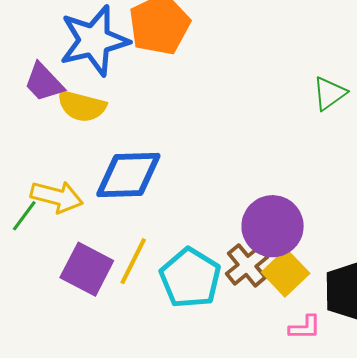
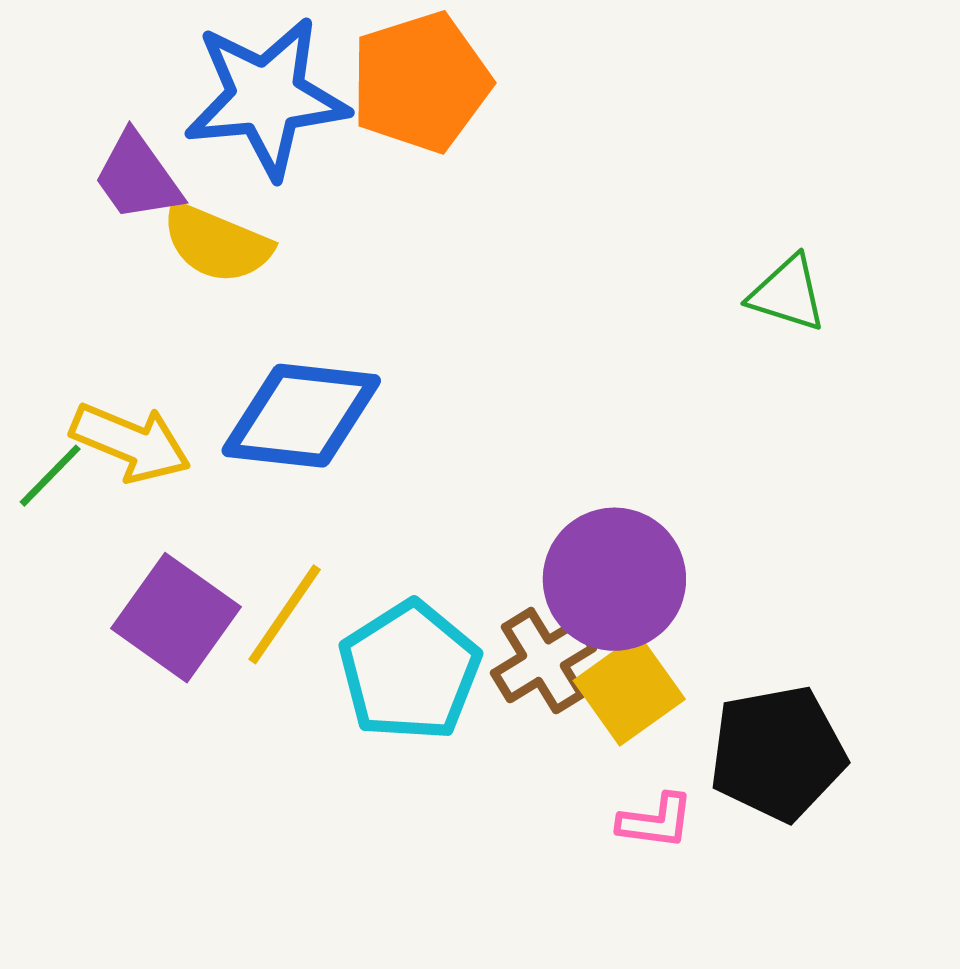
green triangle: (329, 93) -> (787, 294), turned 45

